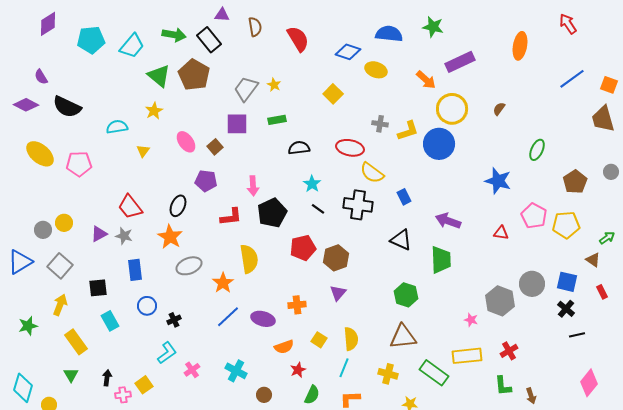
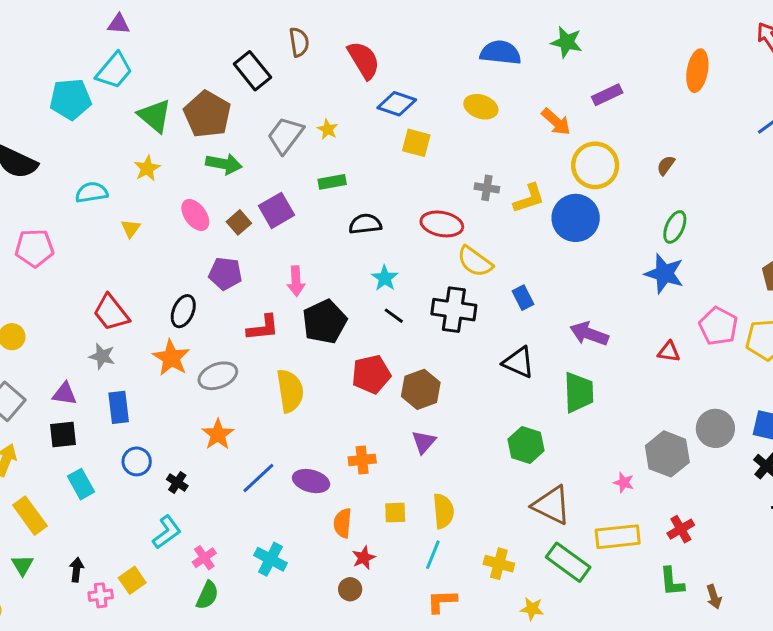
purple triangle: (222, 15) -> (119, 24), moved
green arrow: (174, 35) -> (224, 164), moved
cyan pentagon: (91, 40) -> (71, 99), moved
black rectangle: (209, 40) -> (252, 71), moved
blue diamond: (348, 52) -> (397, 104), moved
purple rectangle: (460, 62) -> (607, 95), size x0.7
yellow square: (333, 94) -> (416, 143), turned -30
purple square: (237, 124) -> (276, 210), moved, turned -30
green ellipse: (537, 150) -> (675, 227), moved
purple triangle: (99, 234) -> (65, 394), moved, turned 36
gray ellipse: (189, 266) -> (218, 376), moved
orange star: (223, 283) -> (218, 434), moved
black cross: (174, 320) -> (177, 483), turned -32
brown triangle: (403, 337) -> (552, 505), moved, turned 32
yellow square: (319, 340) -> (395, 513), turned -35
orange semicircle: (284, 347) -> (343, 523), turned 114
brown circle: (264, 395) -> (350, 589), moved
green semicircle: (312, 395) -> (207, 595), moved

